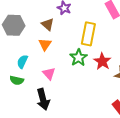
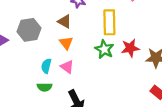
red star: (102, 61) -> (130, 48), turned -30
pink triangle: (49, 74) -> (67, 67), moved

